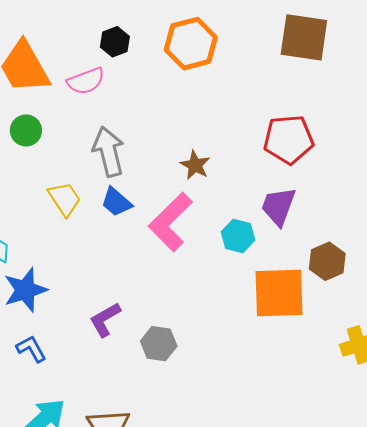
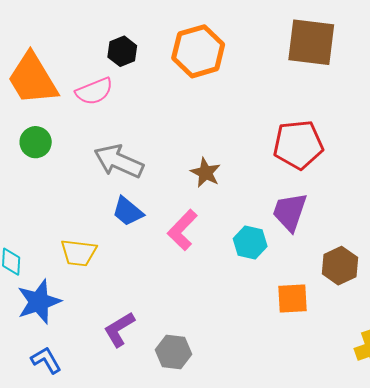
gray arrow: (109, 152) -> (119, 161), turned -51
yellow trapezoid: (64, 199) -> (79, 253), moved, turned 132
pink L-shape: (171, 222) -> (182, 230), size x0.7
orange square: (279, 293) -> (293, 298), size x0.6

